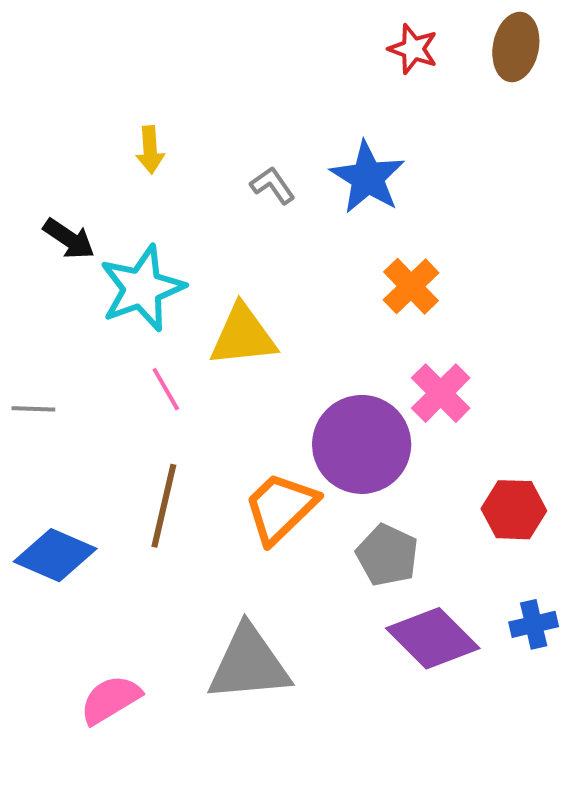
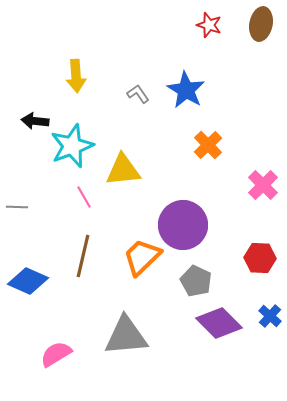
yellow arrow: (150, 150) -> (76, 76), size x1.4
black arrow: (69, 239) -> (35, 121), turned 152
pink cross: (441, 393) -> (263, 185), moved
blue cross: (534, 624) -> (270, 316), turned -35

